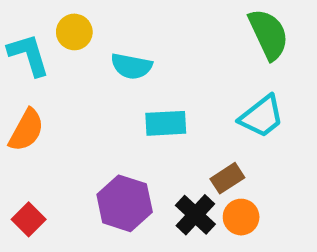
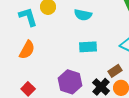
cyan semicircle: (131, 66) -> (83, 15), moved

